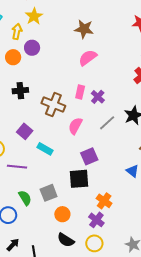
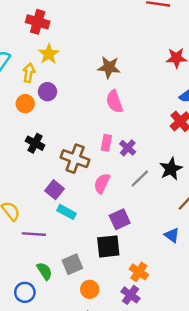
pink semicircle: (88, 58) -> (114, 102), turned -72
black cross: (20, 91) -> (35, 143), turned 35
purple square: (25, 131) -> (55, 190), moved

